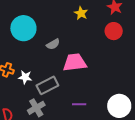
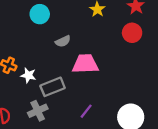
cyan circle: (23, 28) -> (40, 14), moved, size x0.7
purple line: (79, 104) -> (86, 111), turned -56

